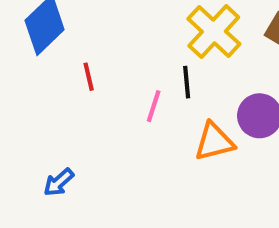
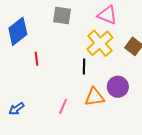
pink line: (154, 106) -> (63, 106), moved

